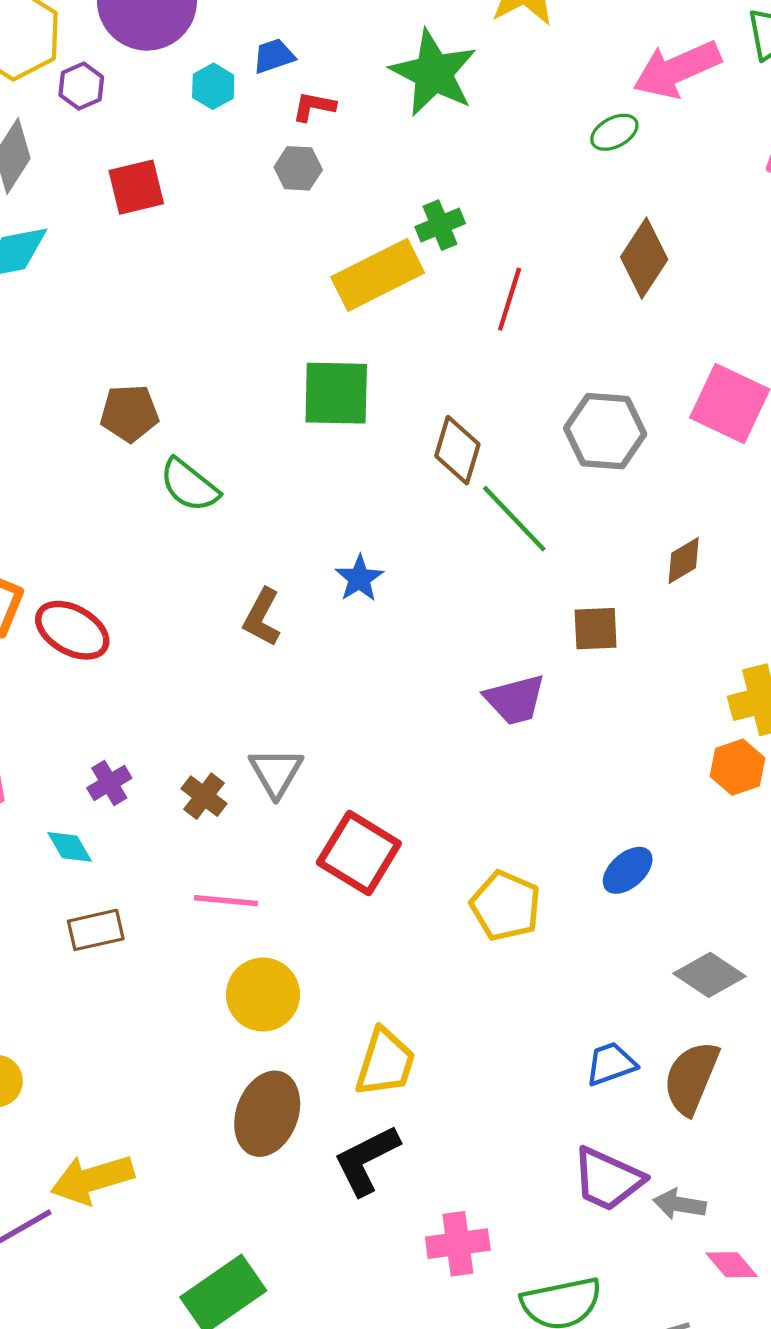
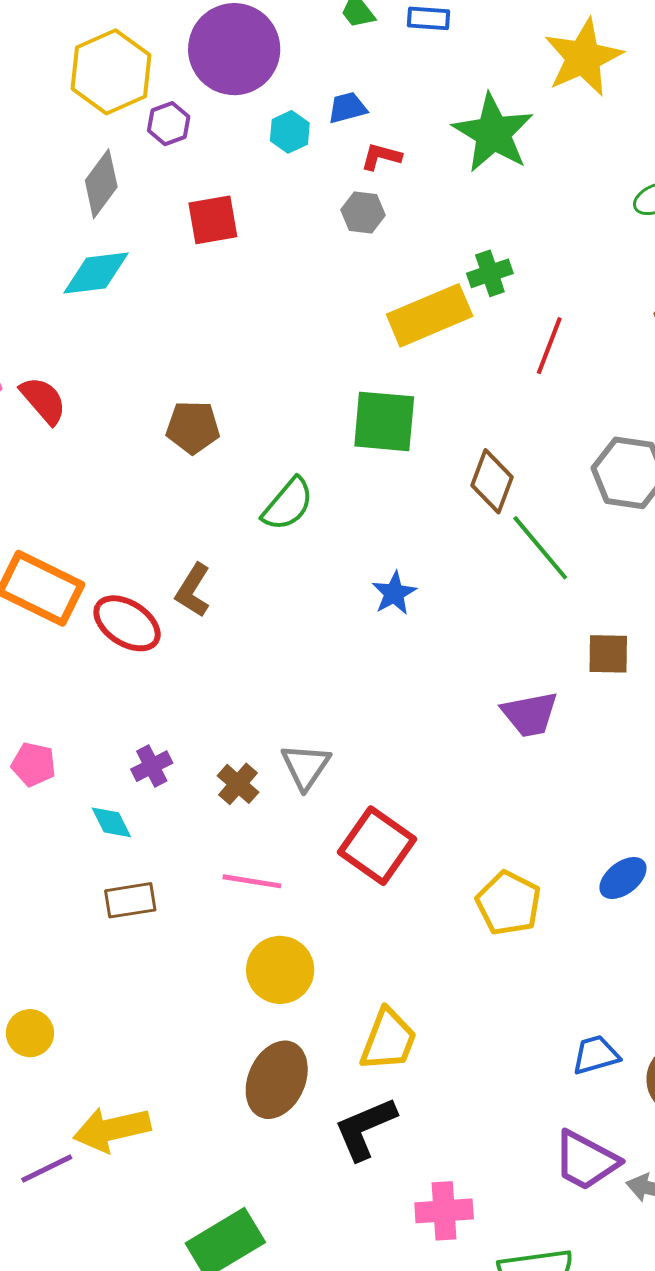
green semicircle: (189, 485) -> (288, 504), moved, turned -92
brown L-shape: (262, 617) -> (193, 590), moved

